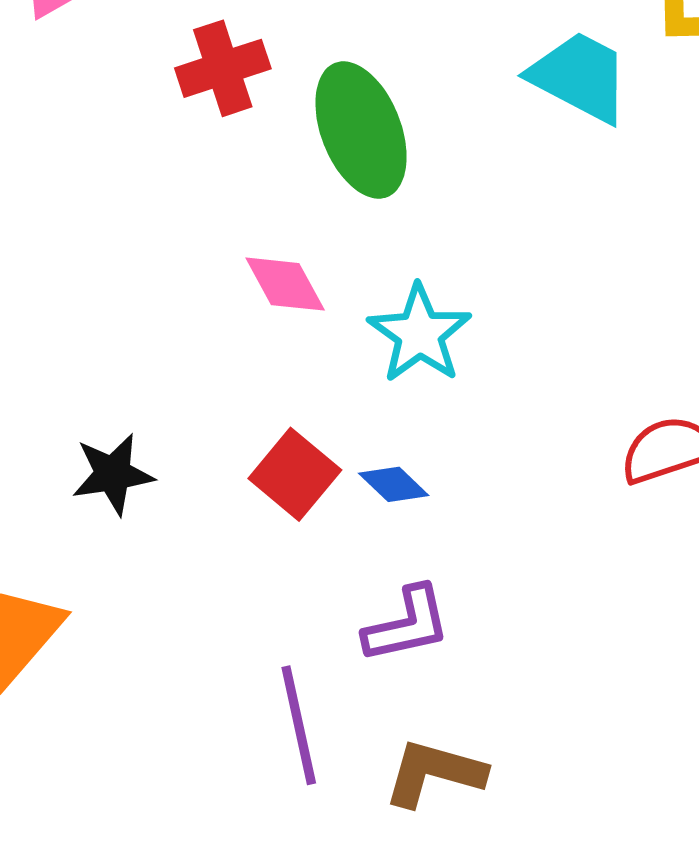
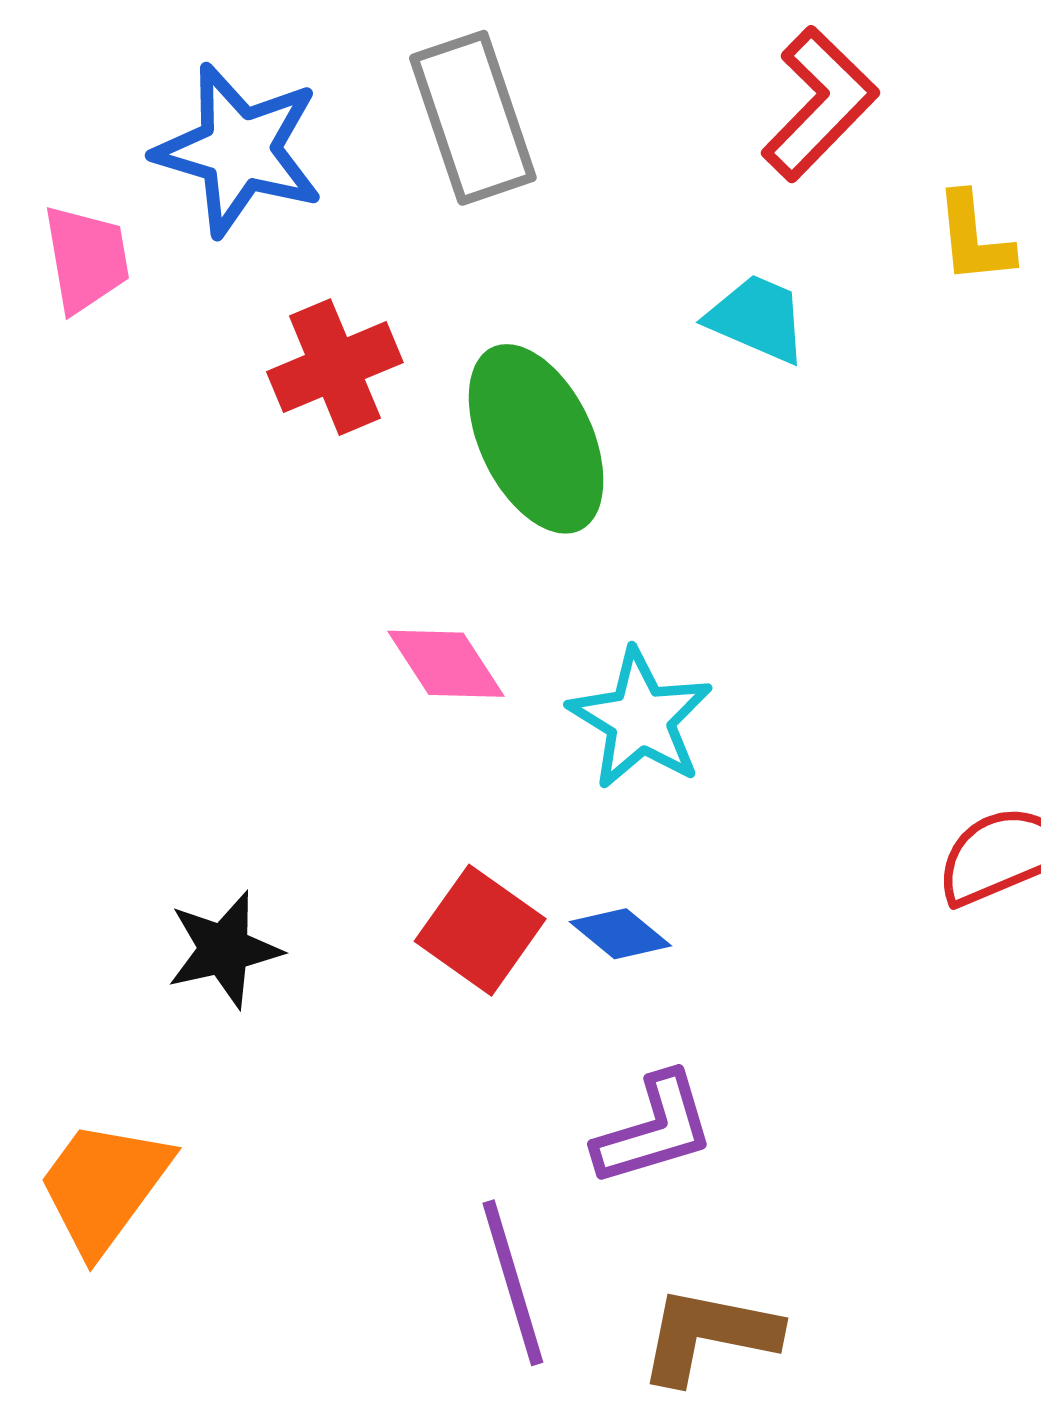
cyan trapezoid: (580, 77) -> (757, 319), moved, size x0.7

